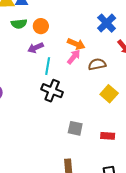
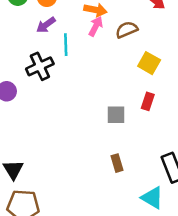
black cross: (52, 91) -> (40, 66), moved, turned -35
red rectangle: (108, 136) -> (148, 101), moved, turned -64

